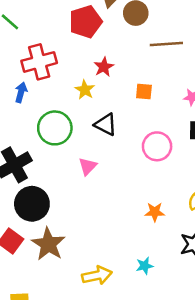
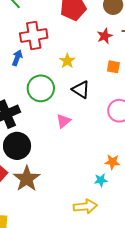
red star: (104, 67) -> (105, 36), moved
cyan star: (145, 266) -> (101, 180), moved
yellow arrow: (97, 275) -> (85, 206), moved

